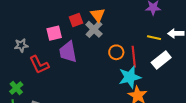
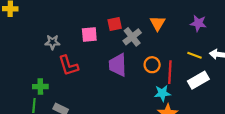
orange triangle: (98, 15) -> (158, 23), moved
purple trapezoid: (68, 52) -> (118, 65), moved
cyan star: (130, 77) -> (162, 93), size x0.7
green cross: (16, 88) -> (40, 87), turned 32

